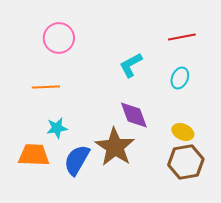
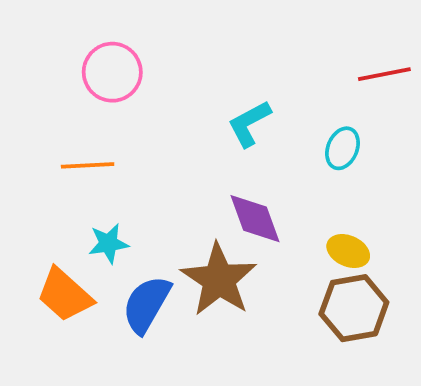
red line: (182, 37) -> (384, 74), moved
orange trapezoid: (34, 155) -> (65, 295), turned -140

